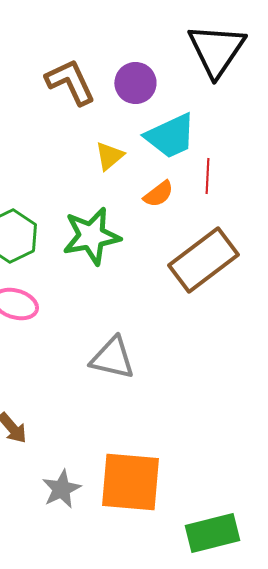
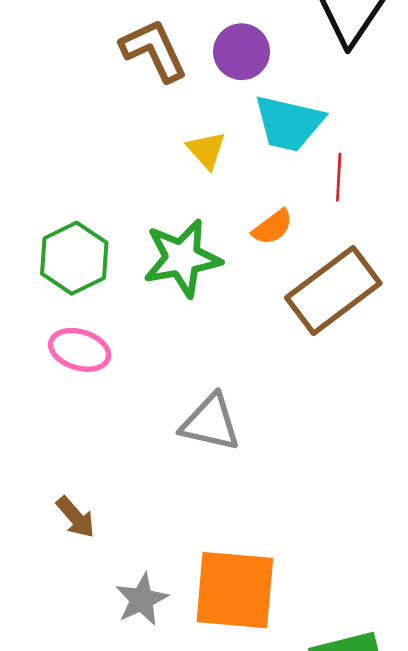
cyan trapezoid: (170, 136) -> (289, 123), turned 38
yellow triangle: (109, 156) -> (206, 150), turned -32
orange semicircle: (158, 194) -> (273, 227), moved

